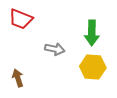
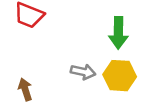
gray arrow: (55, 49) -> (83, 72), moved

